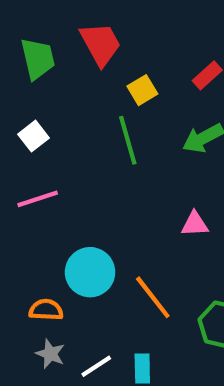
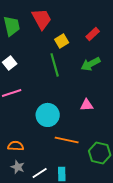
cyan circle: (90, 272) -> (48, 115), moved
orange line: (153, 297) -> (67, 140), turned -40

